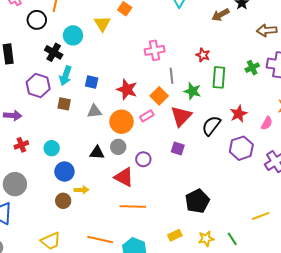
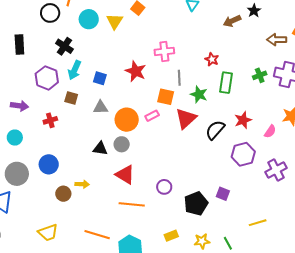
cyan circle: (73, 35) -> (89, 19), moved
red star: (127, 89) -> (136, 71), moved
orange square: (159, 96) -> (166, 97), turned -36
red cross: (21, 145) -> (50, 120), moved
cyan circle: (52, 148) -> (15, 138), moved
purple square: (178, 149) -> (223, 194), moved
purple circle: (143, 159) -> (164, 187), moved
blue circle: (64, 172) -> (49, 164), moved

